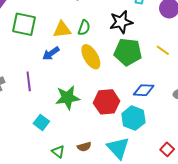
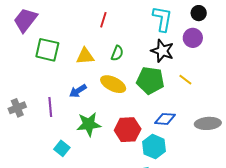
black star: (121, 22) -> (162, 51), moved, turned 30
green semicircle: (84, 28) -> (117, 53), moved
blue arrow: (51, 53) -> (78, 91), moved
yellow ellipse: (91, 57) -> (113, 84), turned -35

